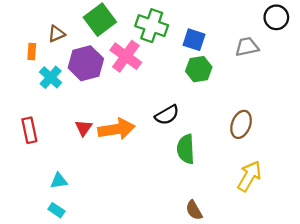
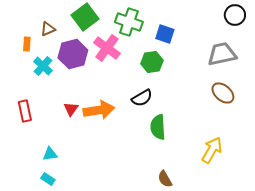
gray trapezoid: (247, 47) -> (222, 54), moved, size x1.4
green hexagon: (199, 69) -> (152, 62), moved
brown ellipse: (241, 124) -> (223, 93), moved, turned -70

